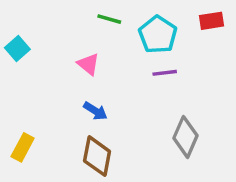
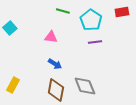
pink triangle: (88, 64) -> (51, 37), turned -32
gray diamond: (186, 137) -> (85, 86), moved, turned -45

